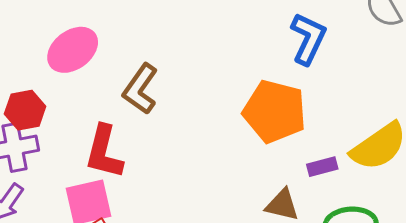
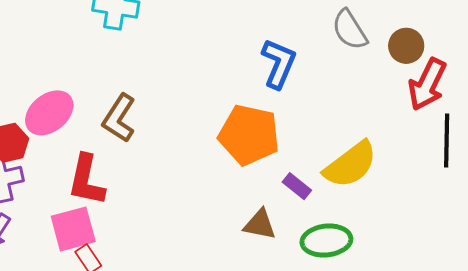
pink ellipse: (73, 50) -> (49, 113), moved
purple rectangle: (322, 167) -> (297, 186), turned 56

